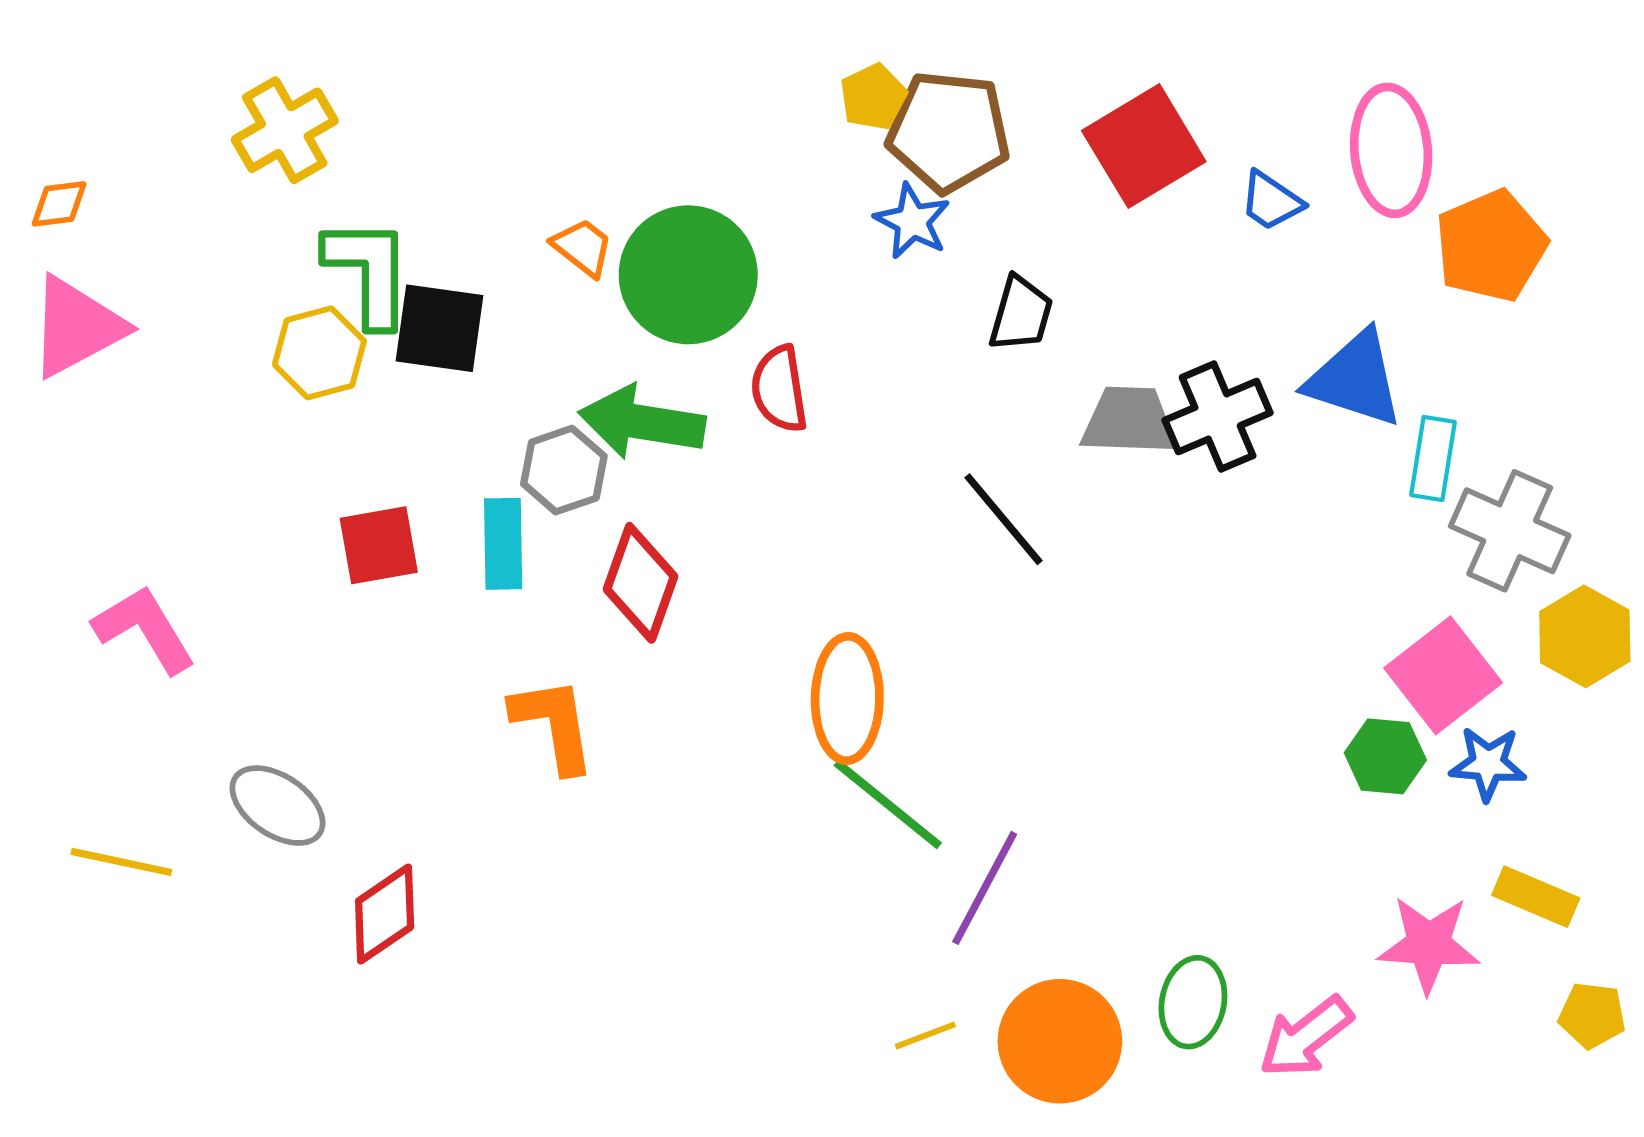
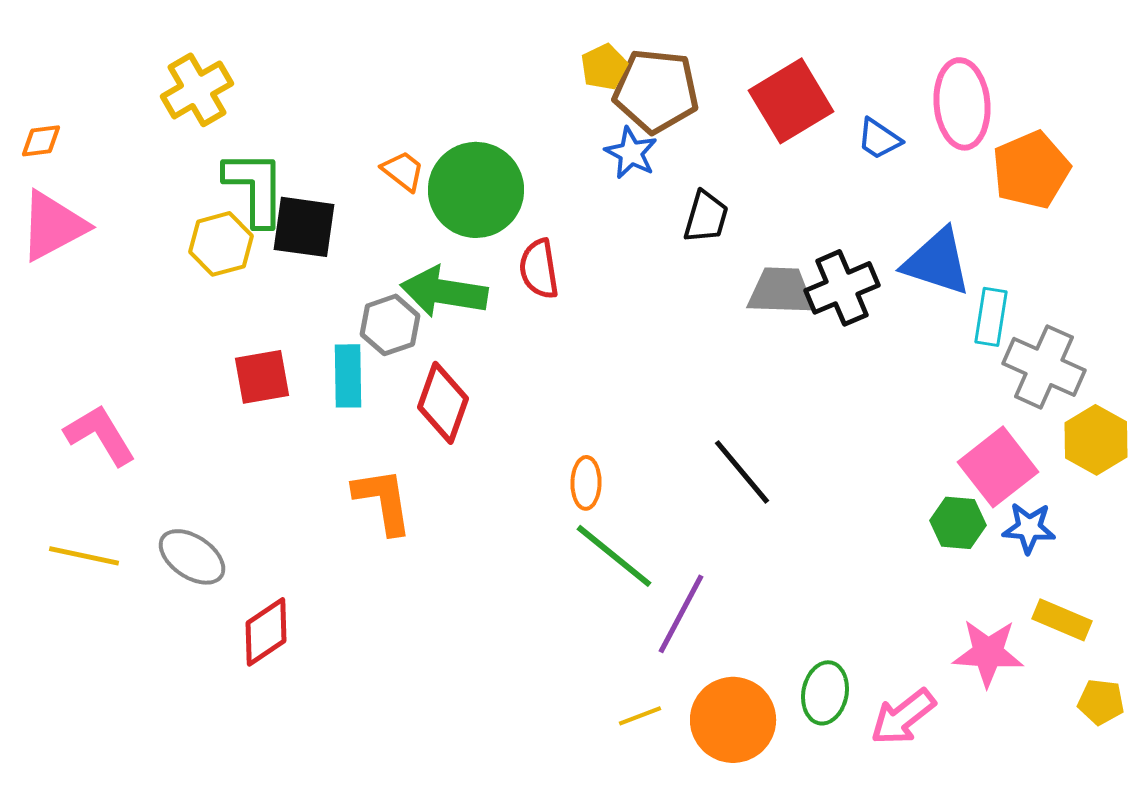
black line: (1003, 519) -> (742, 472), moved
orange ellipse: (847, 699) -> (586, 483), size x0.6
yellow line: (121, 862) -> (84, 556), moved

